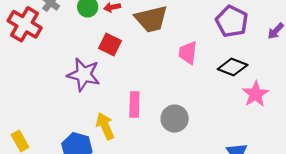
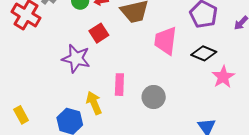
red square: (110, 45) -> (99, 33), turned 30
pink trapezoid: (188, 53) -> (166, 41), size x1.4

